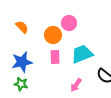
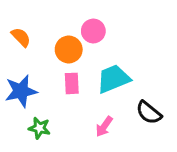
green star: (21, 84) -> (39, 128), moved

